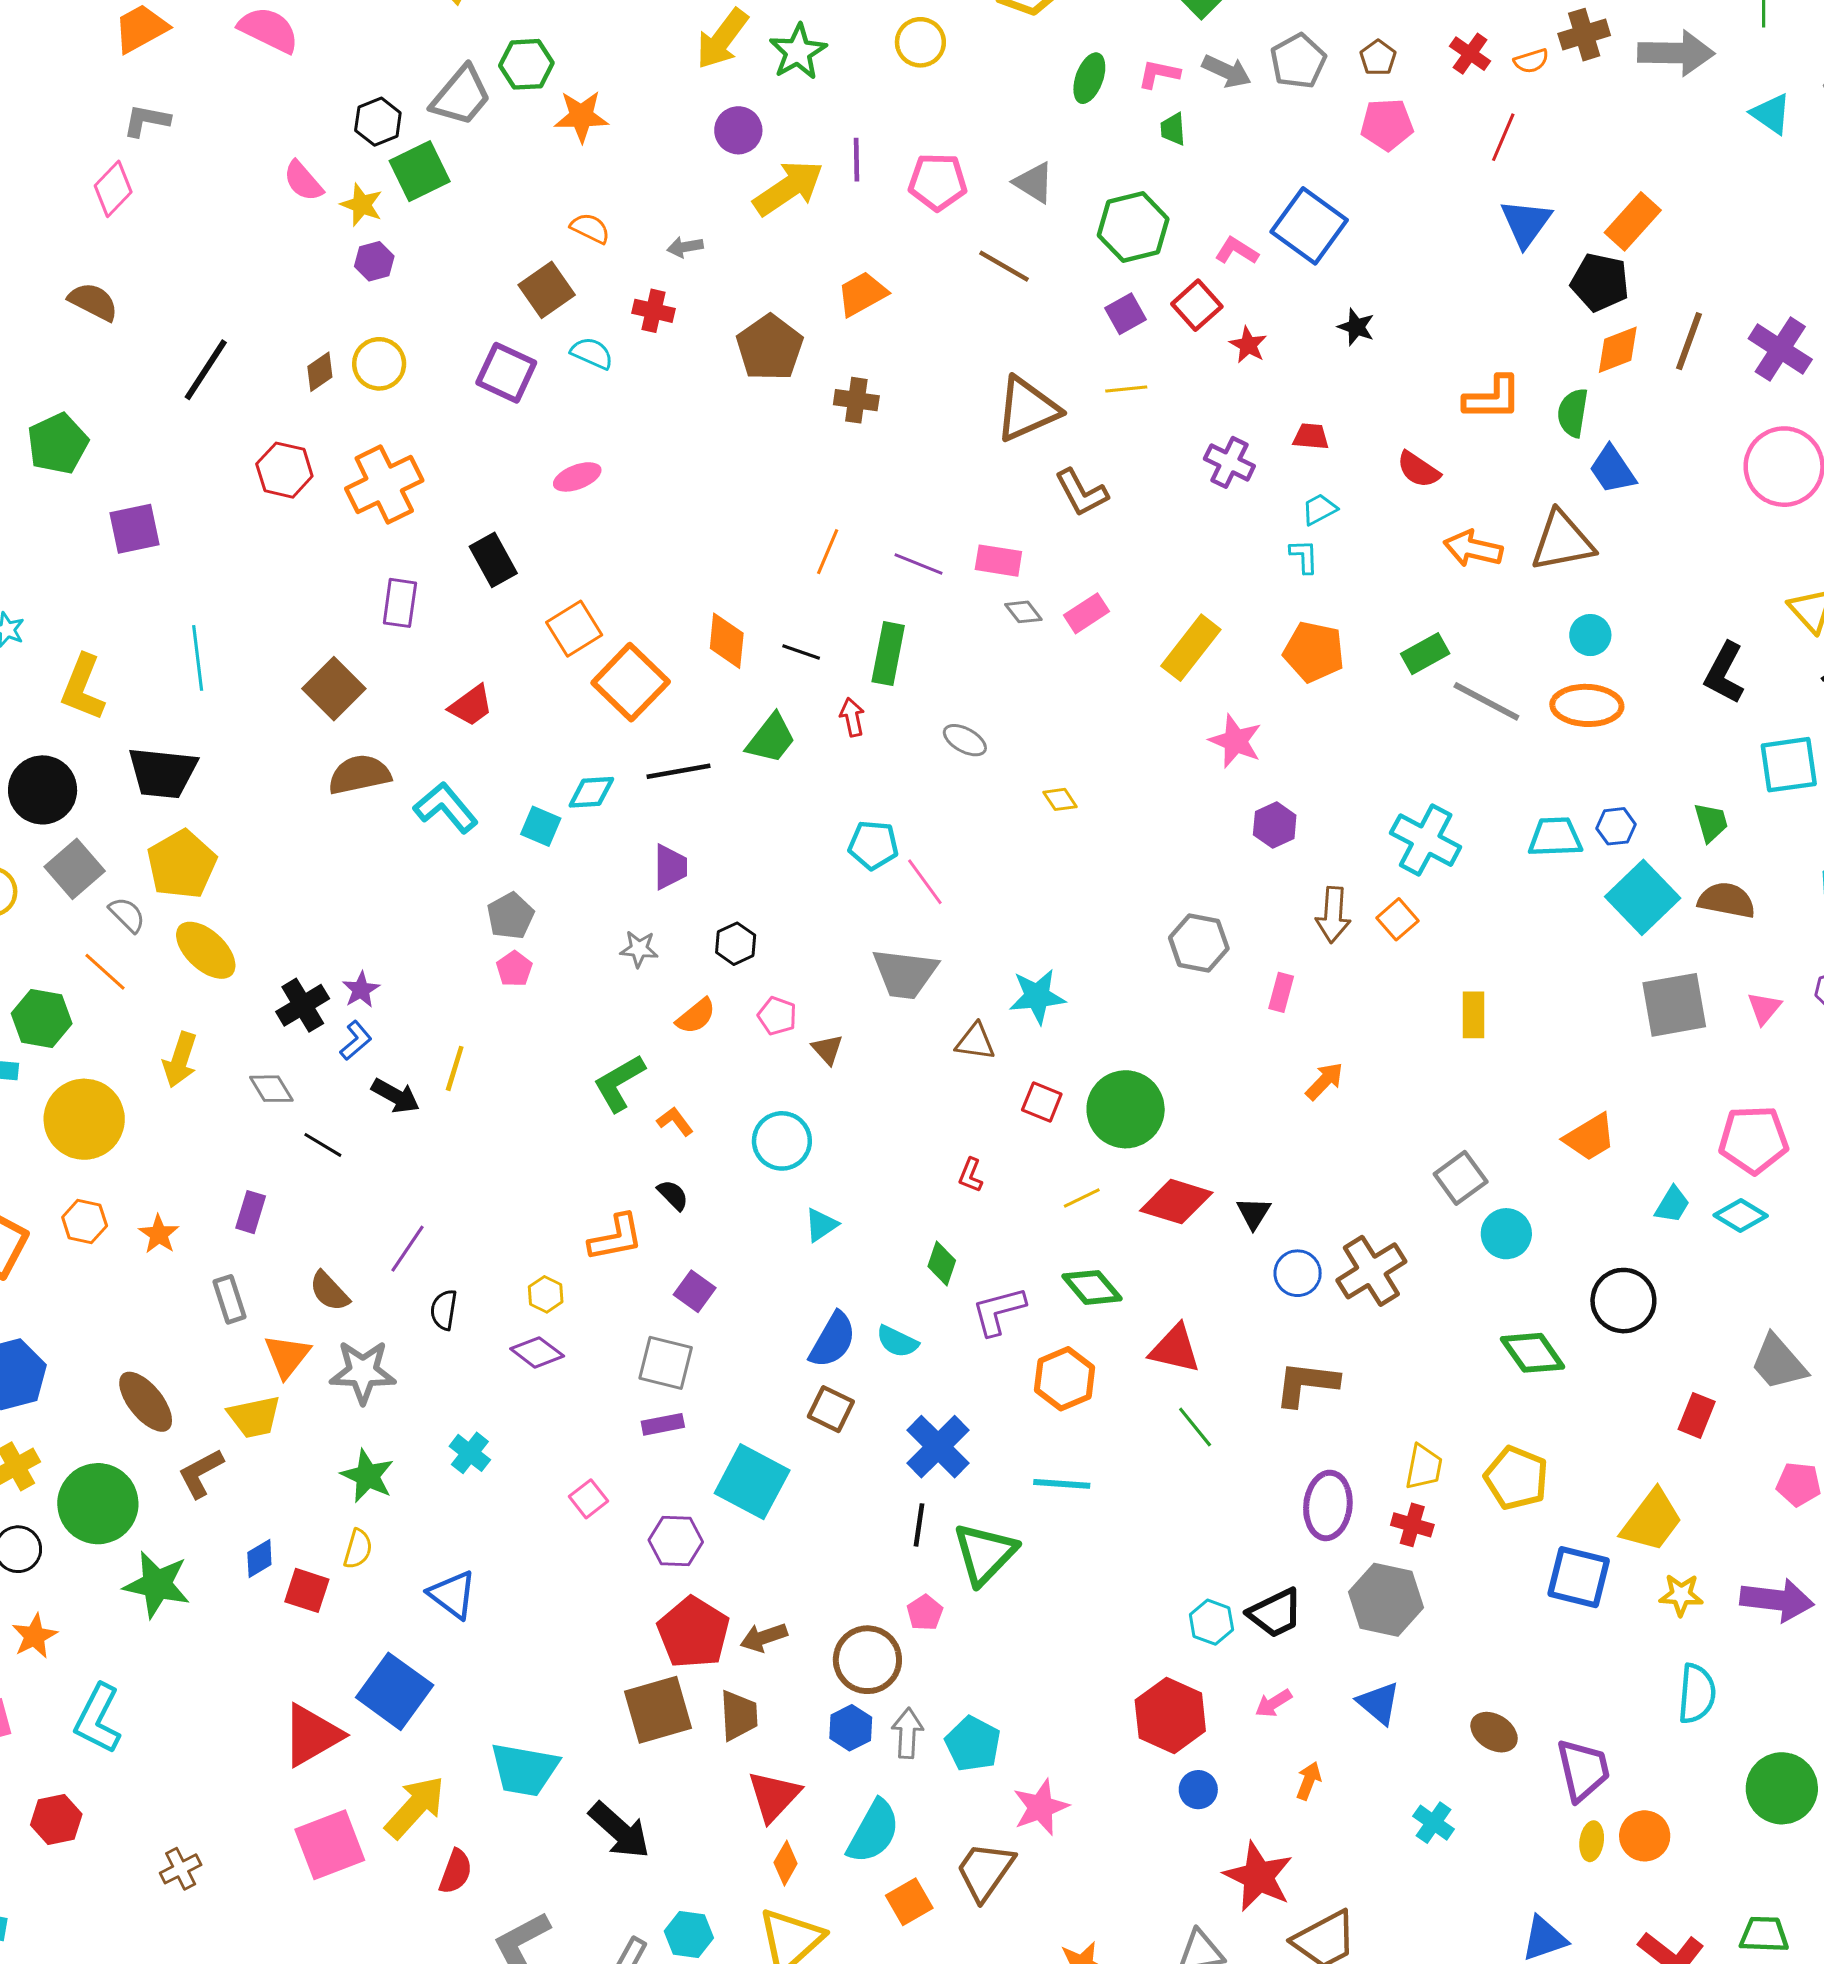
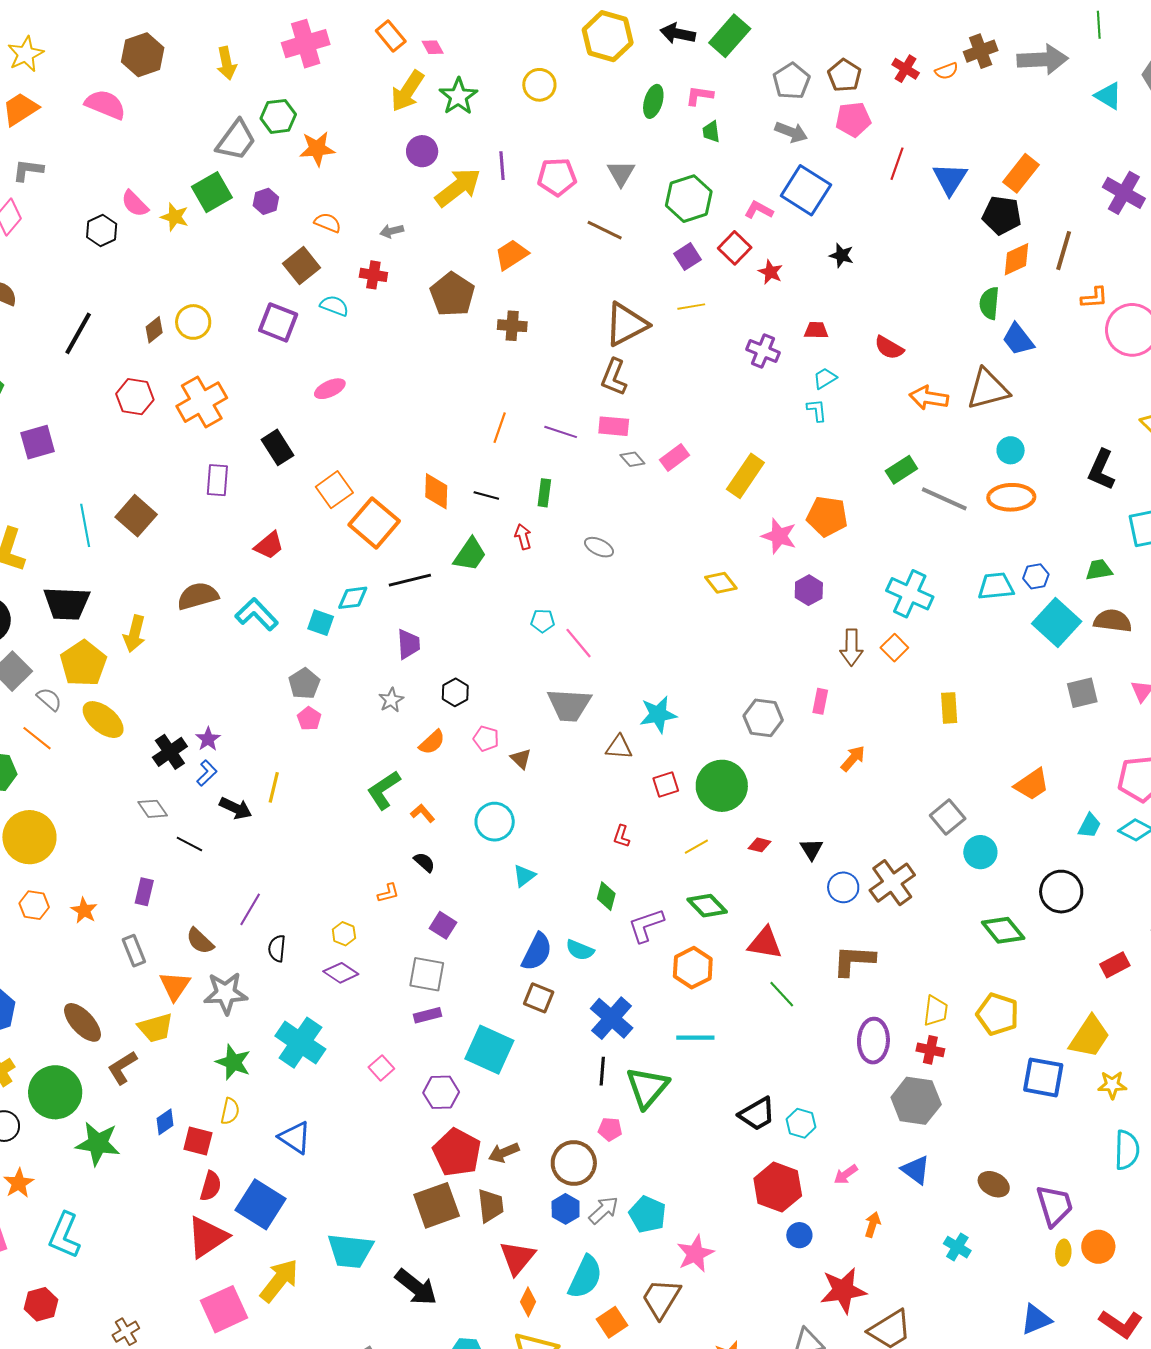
brown pentagon: (1378, 58) -> (844, 75), size x1.4
gray arrow: (1227, 71) -> (791, 132), moved
black hexagon: (378, 122) -> (102, 231), moved
red line: (1503, 137) -> (897, 164), moved
gray triangle: (1034, 183) -> (621, 173), turned 32
purple hexagon: (374, 261) -> (266, 201), moved
purple cross: (1780, 349) -> (1124, 193), moved
orange L-shape: (1493, 398) -> (1094, 298), moved, size x0.7
brown L-shape: (1081, 493) -> (614, 377), moved, turned 54
orange pentagon: (1314, 652) -> (827, 516), moved
green rectangle: (888, 654) -> (544, 493), size x0.7
brown square: (334, 689) -> (136, 516), moved
yellow diamond: (1060, 799) -> (721, 583), moved, size x1.4
green trapezoid: (1711, 822) -> (1099, 570), turned -80
cyan pentagon: (873, 845) -> (543, 621), size x0.7
gray hexagon: (1199, 943) -> (763, 718), moved
gray star: (639, 949) -> (391, 700), turned -30
gray square: (1674, 1005) -> (1082, 693), size x0.7
yellow arrow: (180, 1060) -> (135, 634), moved
red square: (1042, 1102) -> (666, 784), turned -36
red diamond: (1176, 1202) -> (759, 845), size x0.5
orange L-shape: (616, 1238) -> (388, 893), size x0.6
red rectangle: (1697, 1415) -> (1115, 965), turned 44
cyan cross: (470, 1453) -> (300, 1043), size x1.8
pink pentagon: (925, 1613) -> (610, 1129), turned -30
black trapezoid: (1275, 1613) -> (757, 1114), moved
gray arrow: (907, 1733) -> (604, 1210), turned 48
red semicircle: (456, 1872) -> (211, 1186), moved
red star: (1258, 1877) -> (843, 1290), turned -30

